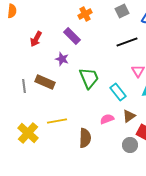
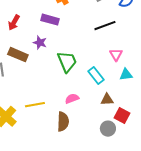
purple rectangle: (72, 36) -> (50, 20), turned -30
brown rectangle: (45, 82) -> (18, 55), moved
brown triangle: (129, 116) -> (107, 100), turned 32
pink semicircle: (107, 119) -> (72, 99), moved

